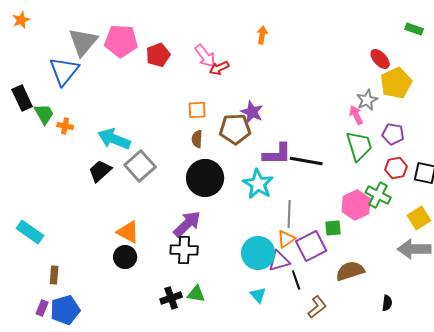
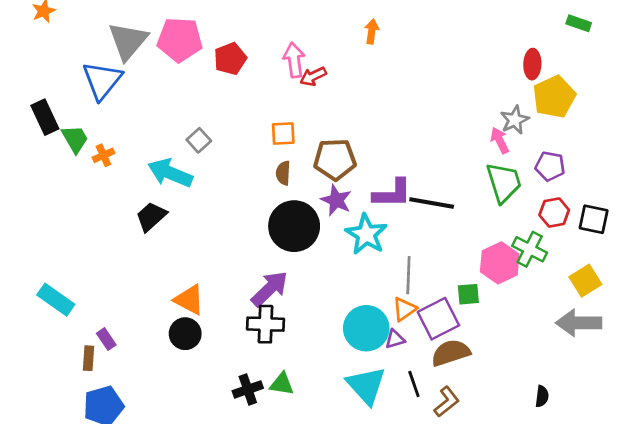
pink arrow: (205, 56) -> (294, 60), turned -150
red ellipse: (380, 59) -> (532, 64), turned 45
purple star: (252, 112) -> (336, 200), moved
orange cross: (65, 126) -> (103, 155), turned -35
gray square: (140, 166) -> (199, 140), moved, size x0.6
purple triangle: (279, 261) -> (395, 339), size x0.7
brown semicircle: (350, 271) -> (451, 353), moved
black line: (296, 280) -> (414, 384), moved
cyan triangle: (258, 295) -> (366, 385), size x1.8
purple rectangle: (42, 308) -> (106, 339), moved, turned -56

